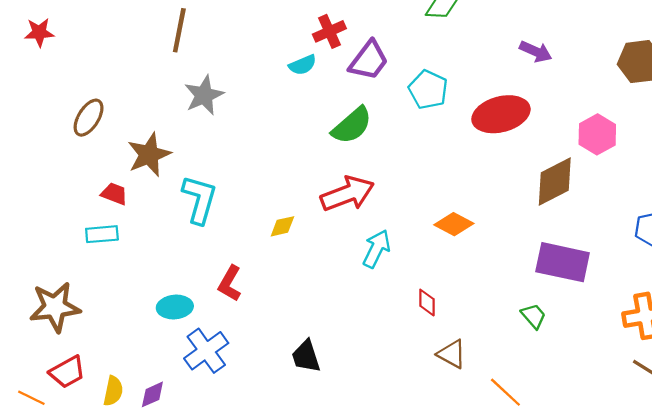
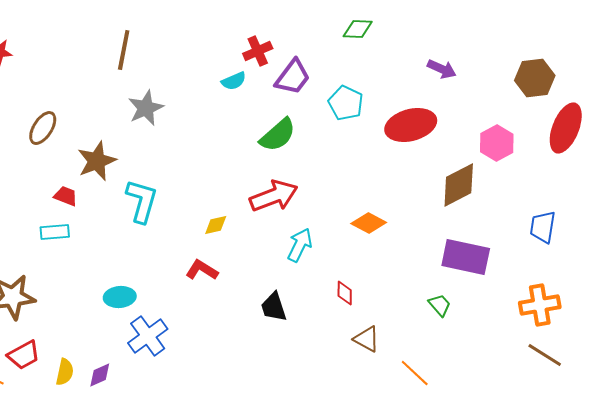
red L-shape: (230, 283) -> (202, 270), moved, turned 92
black trapezoid: (306, 356) -> (274, 307), moved

